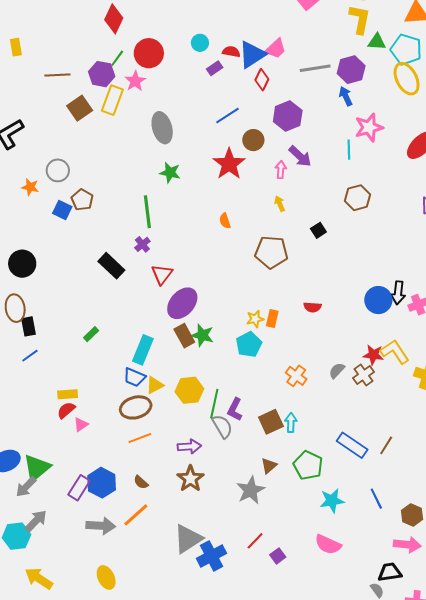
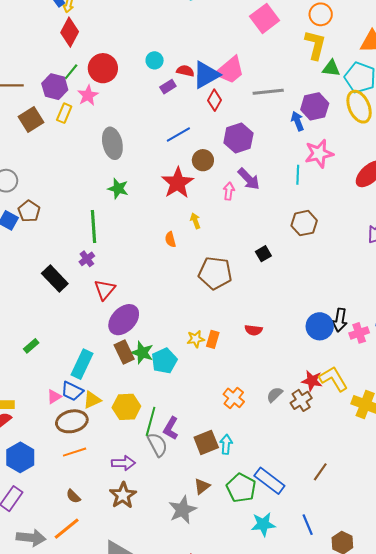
pink trapezoid: (276, 49) -> (230, 70), size x1.4
purple hexagon: (351, 70) -> (315, 106), moved
yellow rectangle: (112, 100) -> (64, 113), size x0.7
yellow arrow: (280, 204) -> (195, 221), moved
cyan pentagon: (249, 344) -> (164, 361), moved
pink triangle: (81, 425) -> (54, 397), moved
blue rectangle: (352, 445) -> (269, 481), moved
blue hexagon: (102, 483) -> (20, 457), moved

